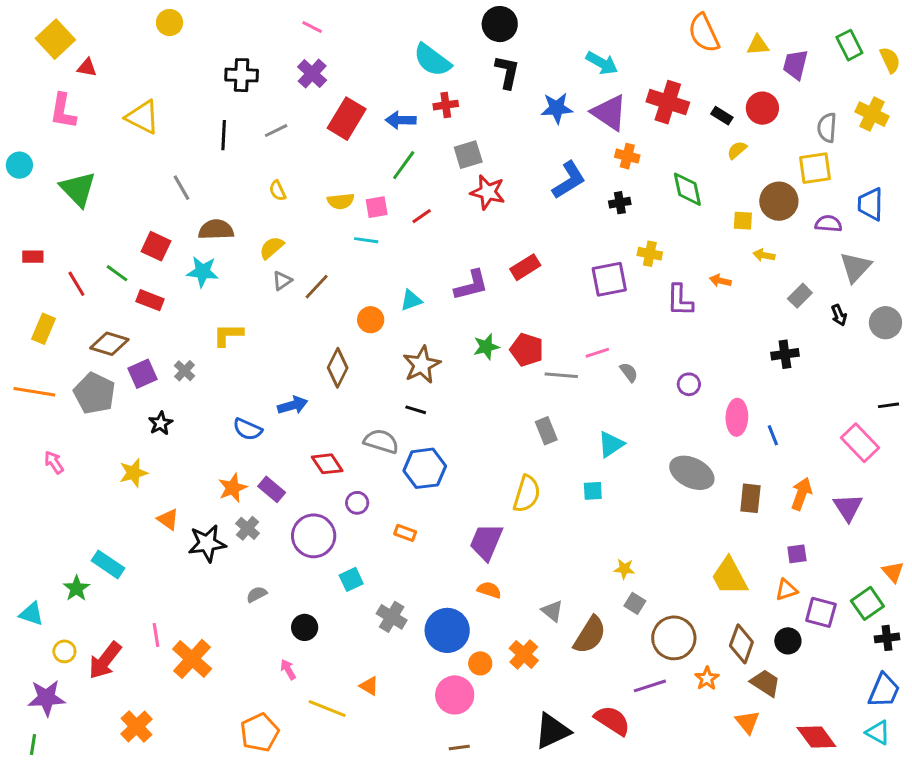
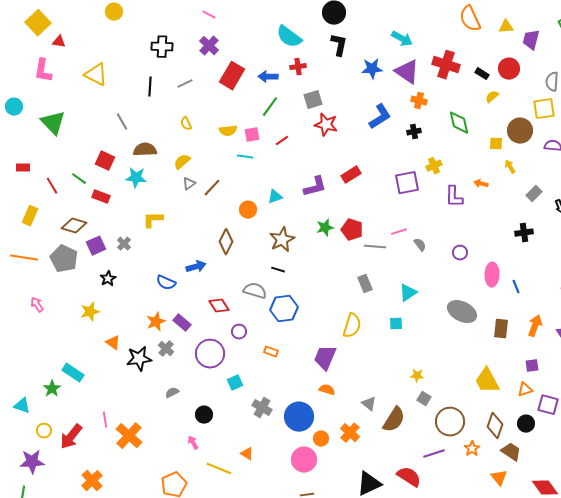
yellow cross: (650, 254) -> (434, 166), turned -35
yellow arrow: (764, 255) -> (510, 167), turned 48

